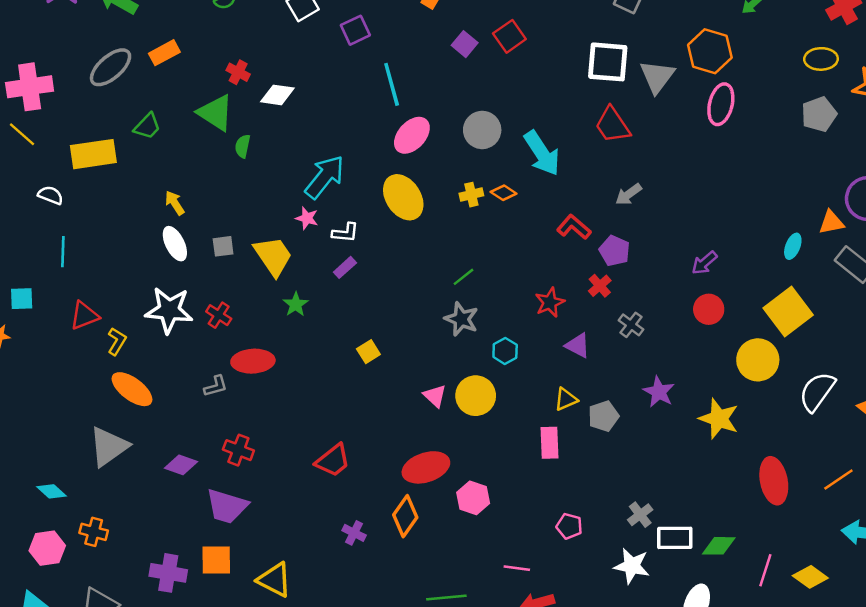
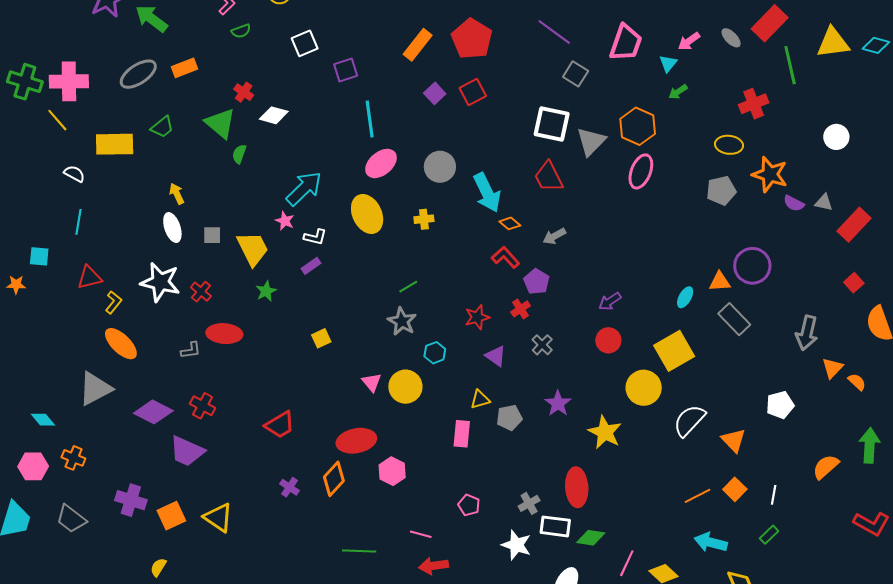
orange diamond: (504, 193) -> (510, 223), moved
purple diamond: (181, 465) -> (153, 412), size x1.4
red ellipse: (774, 481) -> (577, 487), moved
orange square: (216, 560) -> (171, 516), moved, turned -32

